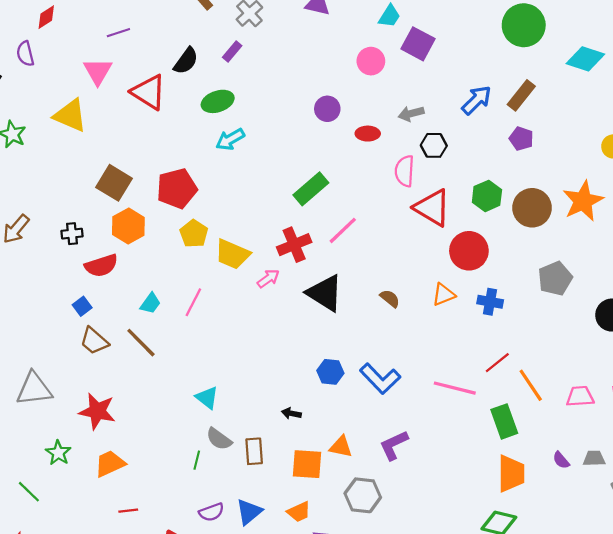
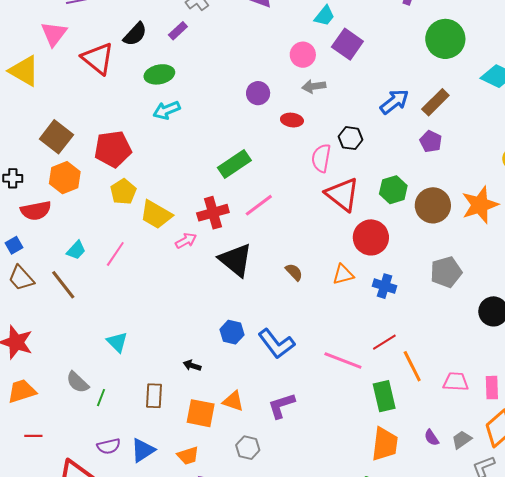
gray arrow: (411, 114) -> (314, 86), moved
gray semicircle: (219, 439) -> (78, 382), moved
gray trapezoid: (594, 458) -> (462, 440), turned -40
gray hexagon: (363, 495) -> (248, 448), size x0.7

